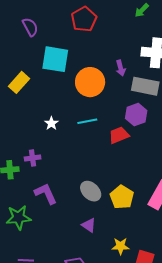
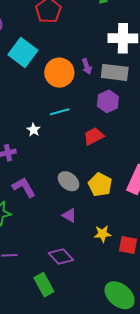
cyan square: (55, 59) -> (23, 52), turned 32
purple arrow: (121, 68) -> (87, 66), moved
white star: (51, 123) -> (34, 130), moved
red trapezoid: (119, 135) -> (94, 136), moved

